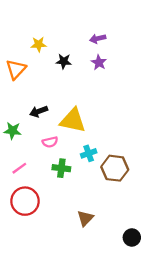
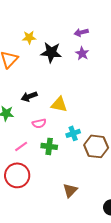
black star: (64, 61) -> (51, 52), size x1.5
yellow triangle: (73, 120) -> (59, 104), size x0.7
pink line: (19, 168) -> (21, 146), moved

